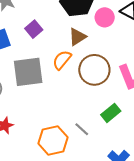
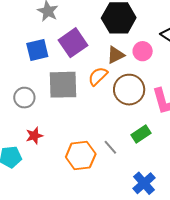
pink circle: (105, 17) -> (143, 51), moved
purple square: (34, 29) -> (73, 43), size x1.6

